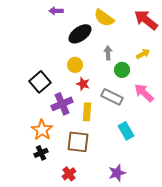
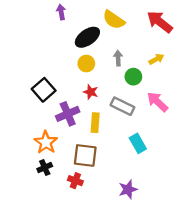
purple arrow: (56, 11) -> (61, 12), turned 80
yellow circle: (75, 65) -> (86, 64), moved
red cross: (69, 174) -> (75, 181), moved, turned -32

